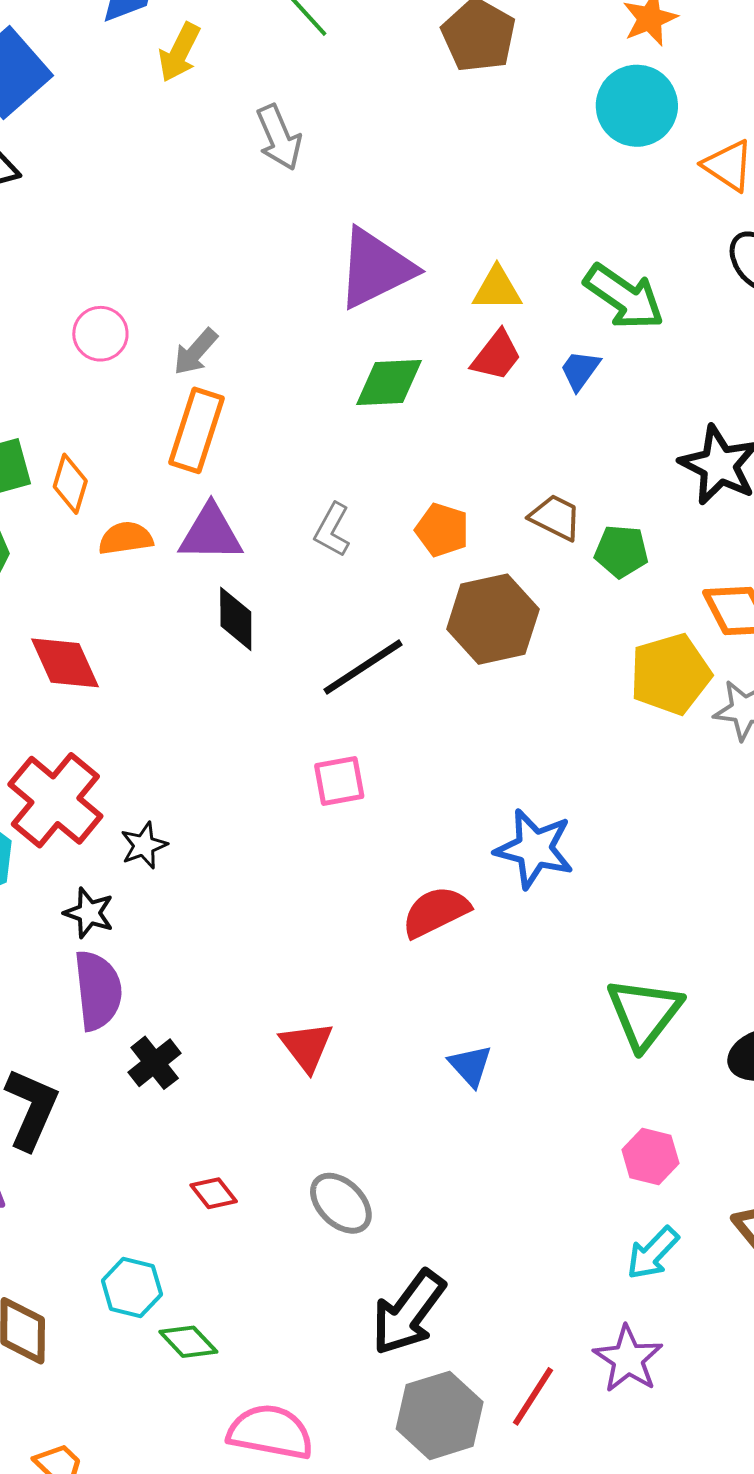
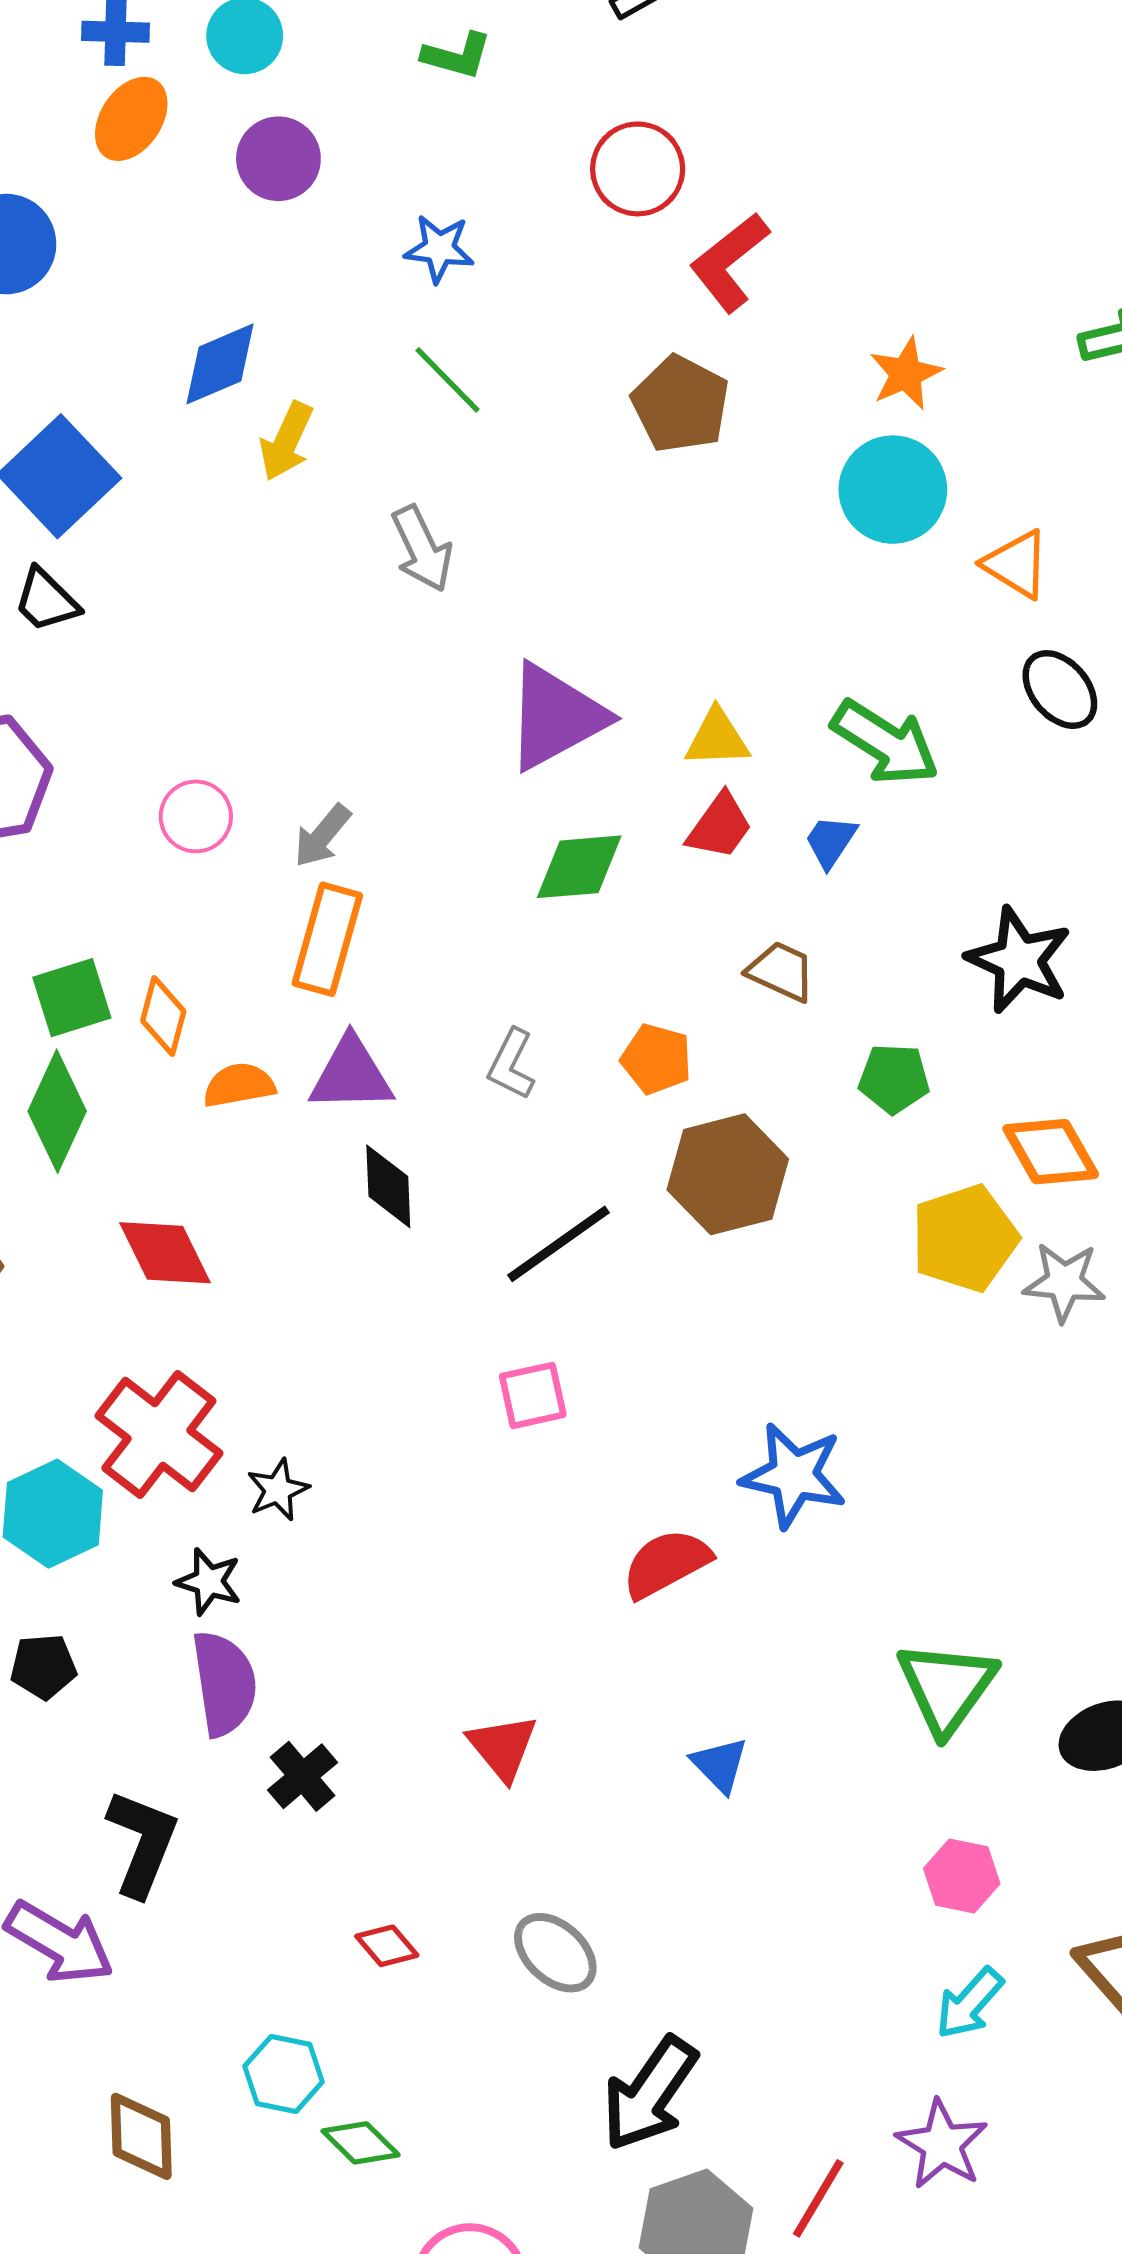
brown trapezoid: (555, 517) -> (781, 971), moved

